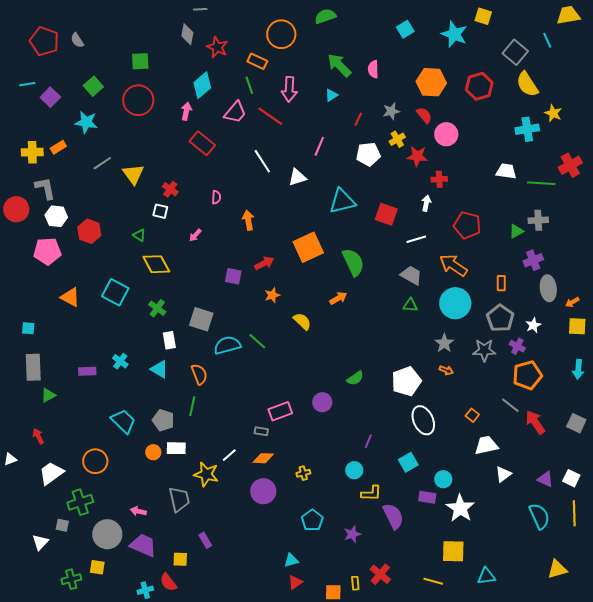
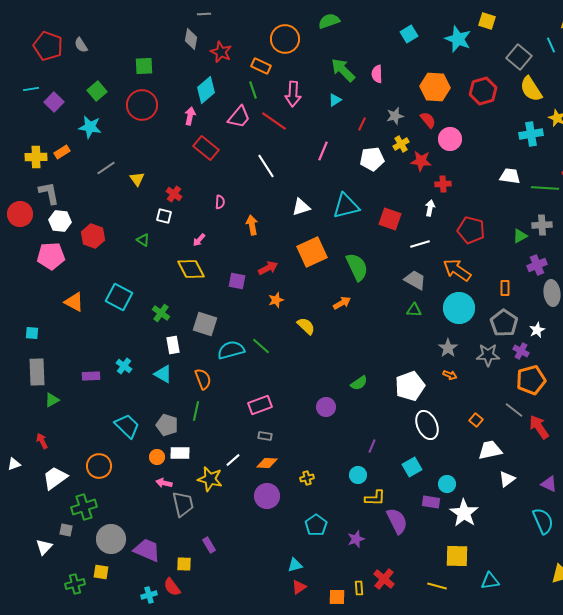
yellow triangle: (133, 174) -> (137, 179), size x0.7
white triangle: (297, 177) -> (301, 207), moved
yellow diamond: (156, 264) -> (191, 269), moved
pink rectangle: (280, 411) -> (260, 405), moved
pink arrow: (138, 511) -> (164, 483), moved

